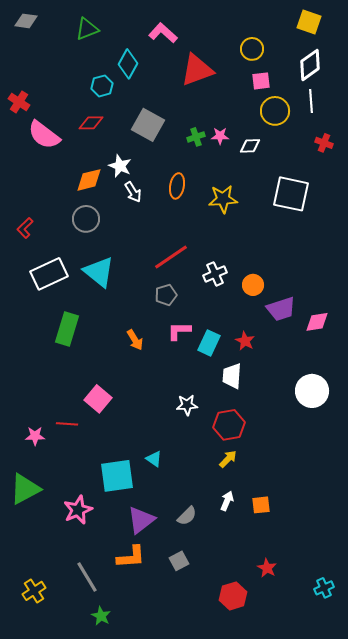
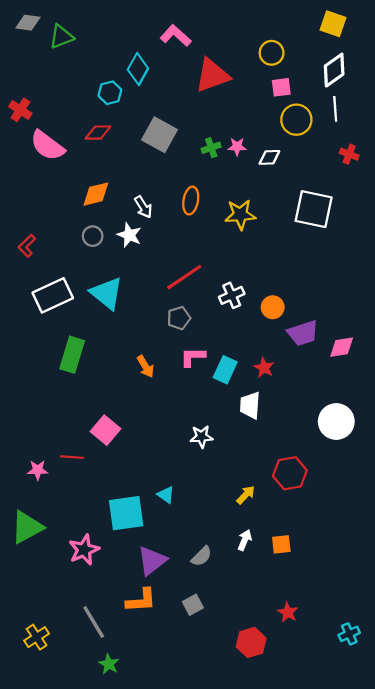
green triangle: (87, 29) -> (61, 37), moved
white star: (120, 166) -> (129, 235), moved
gray circle: (86, 219) -> (93, 236), size x0.7
red hexagon: (229, 425) -> (290, 473), moved

